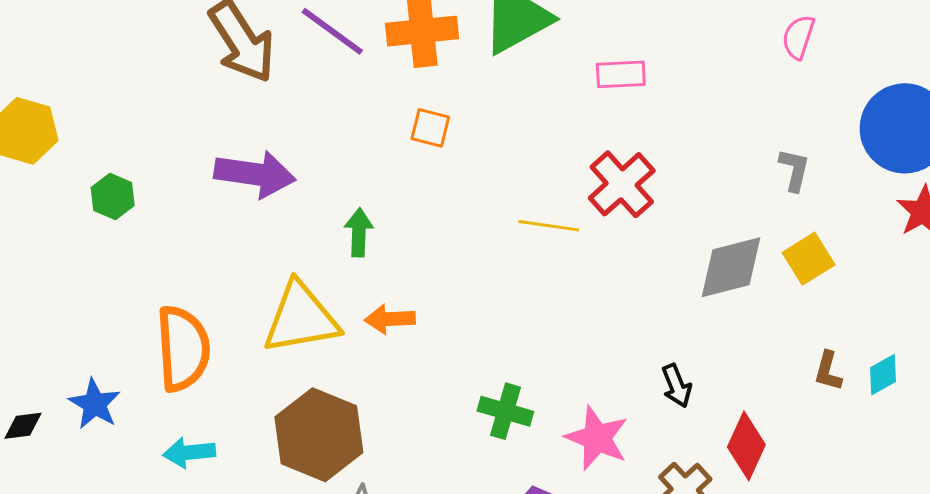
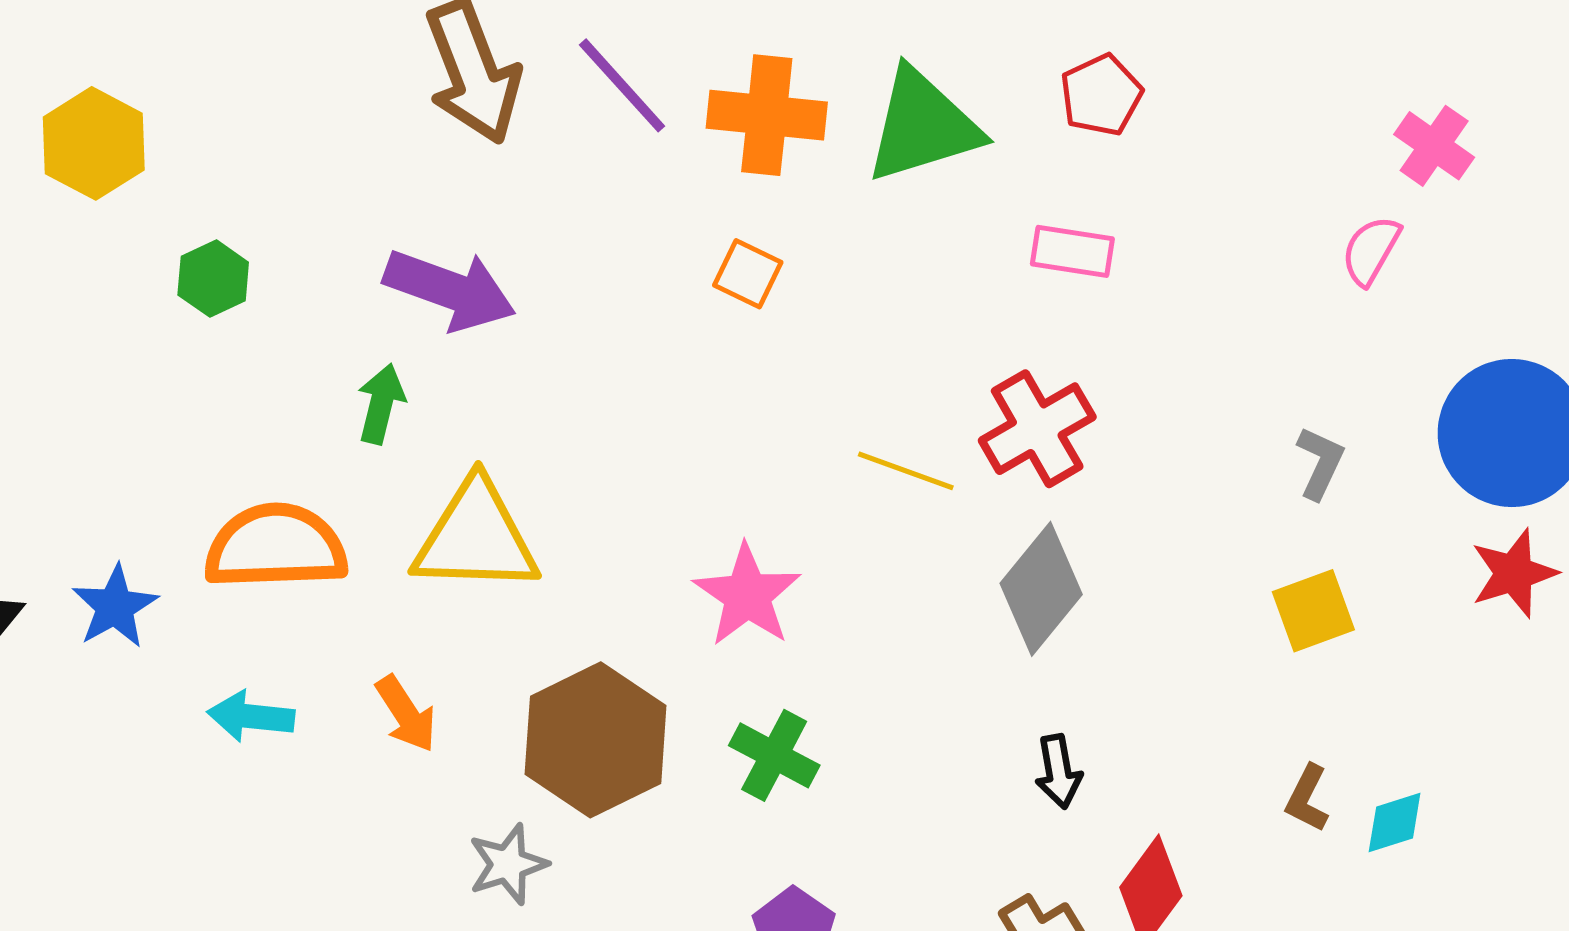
green arrow: (359, 232) -> (381, 404), moved
gray diamond: (731, 267) -> (1041, 589), moved, turned -48
orange arrow: (390, 319) -> (406, 714), moved, turned -132
orange semicircle: (183, 348) -> (276, 547), turned -100
brown hexagon: (319, 435) -> (596, 740), moved
pink star: (597, 438) -> (747, 595), moved

